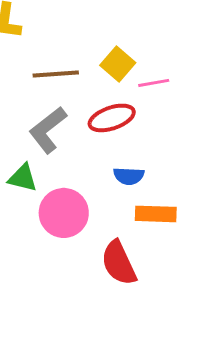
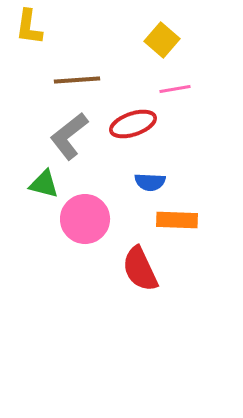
yellow square: (118, 64) -> (162, 40), moved

